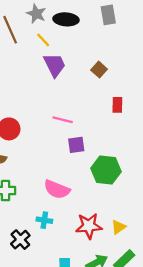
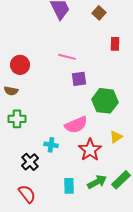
pink semicircle: (57, 189) -> (76, 125), moved, turned -45
red star: (89, 226) -> (90, 150), turned -30
yellow triangle: (118, 227) -> (116, 137), moved

